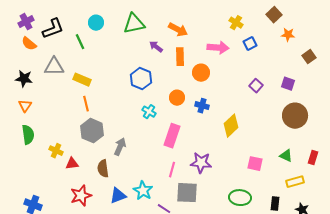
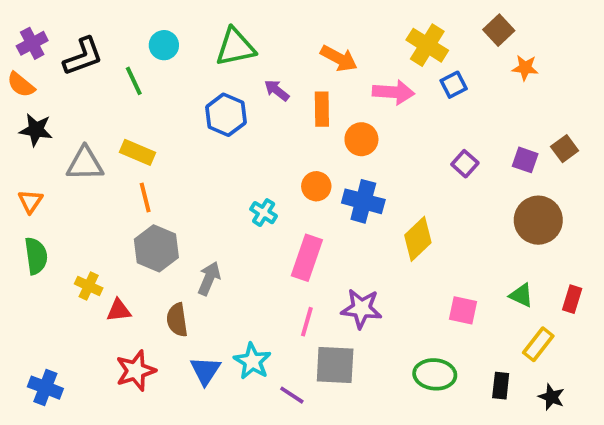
yellow cross: (236, 23) -> (427, 45), size x1.5
orange arrow: (178, 30) -> (339, 58), moved
orange semicircle: (29, 44) -> (21, 85), moved
brown square: (309, 57) -> (565, 149), moved
gray triangle: (54, 67) -> (85, 164), moved
black star: (24, 79) -> (36, 130), moved
blue hexagon: (141, 79) -> (226, 115), moved
blue cross: (202, 106) -> (363, 201), size x1.5
yellow rectangle: (295, 182) -> (538, 344), turned -36
blue triangle: (118, 196) -> (205, 371), turned -36

